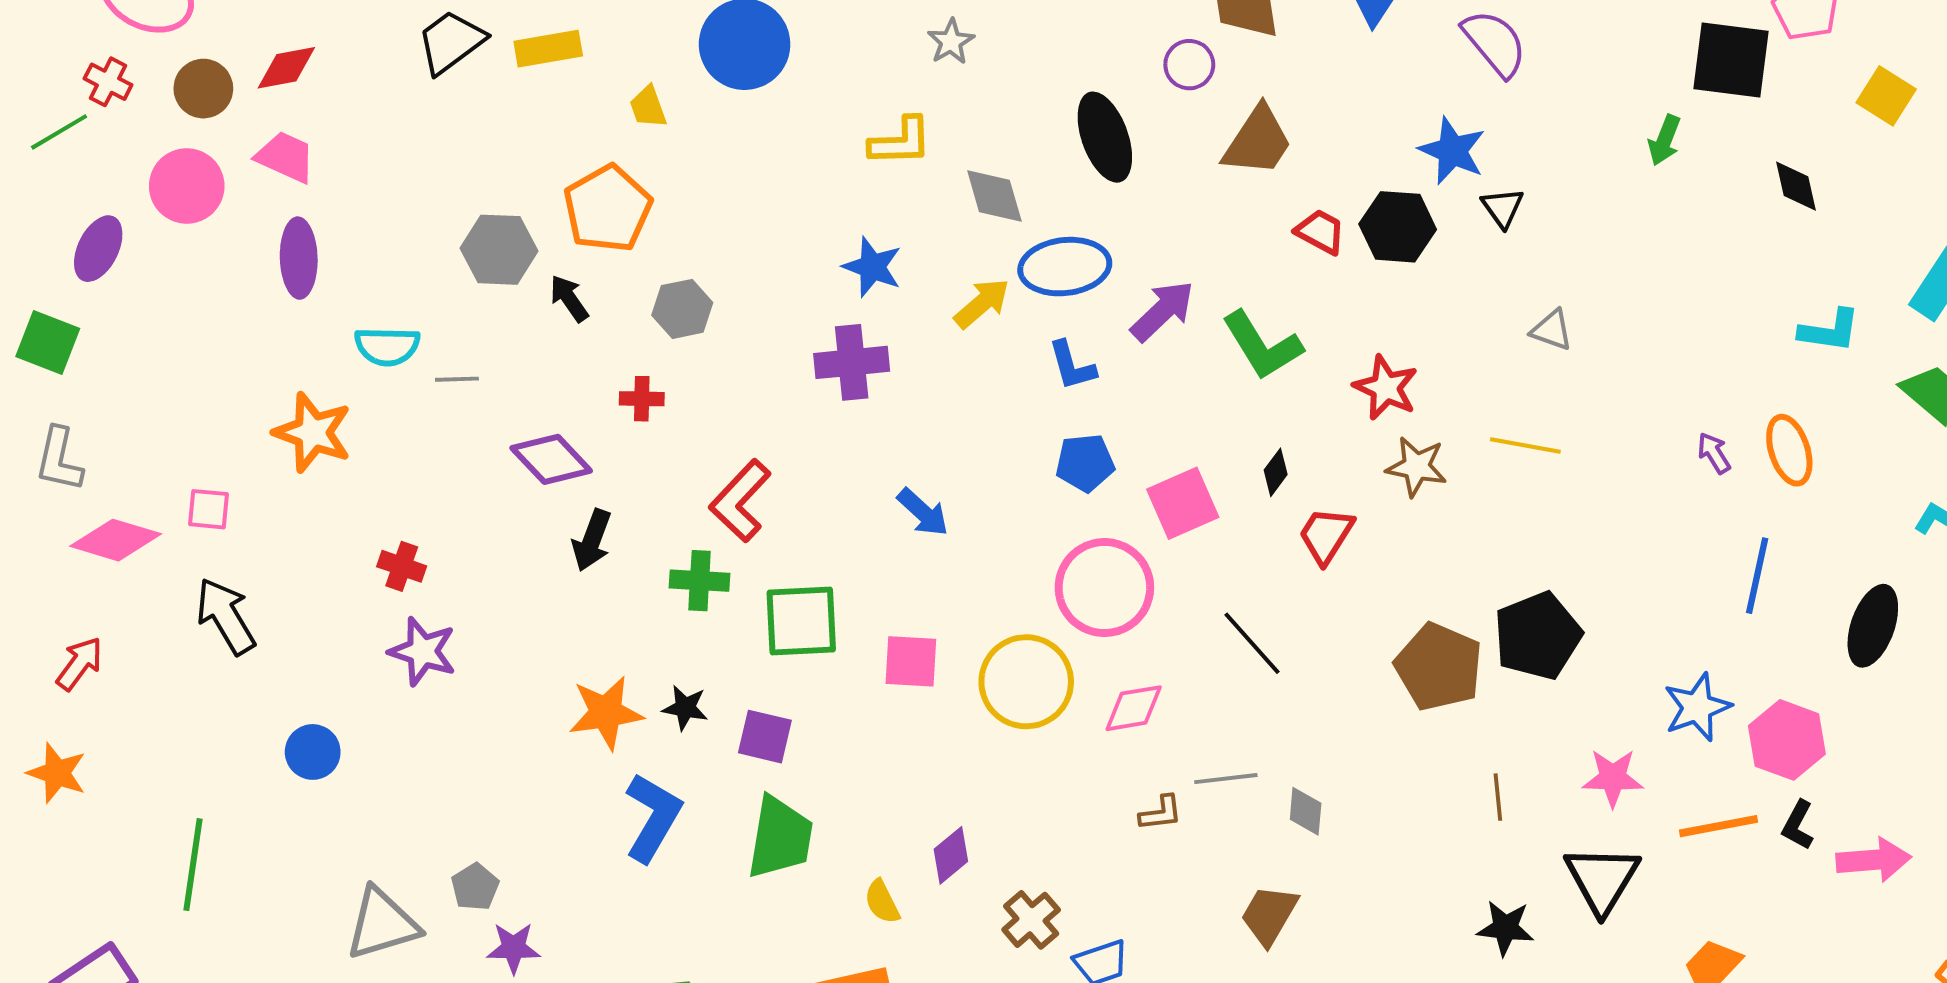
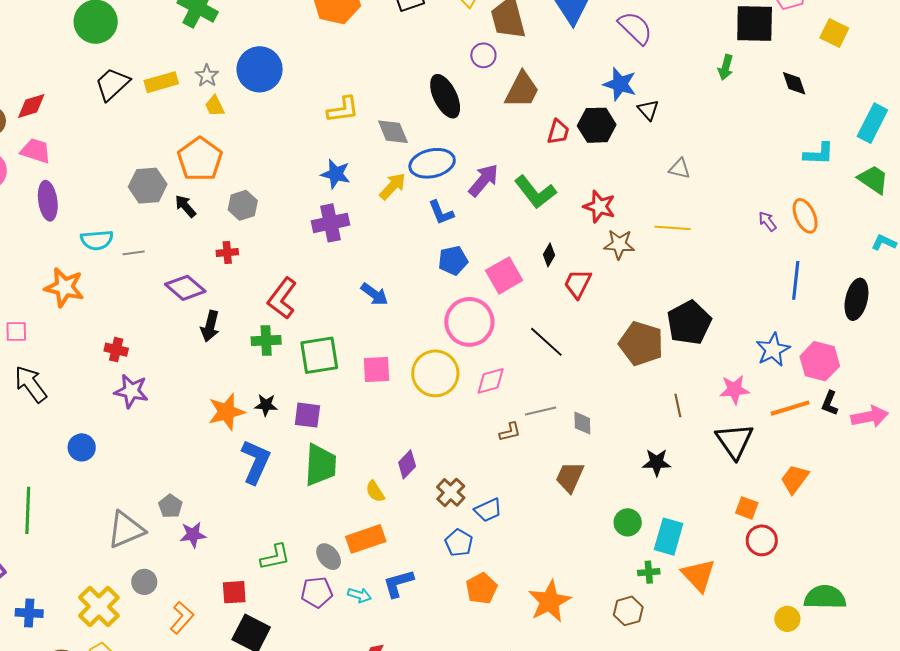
gray star: (951, 42) -> (207, 76), moved
red trapezoid: (1320, 232) -> (558, 132), turned 84
black star: (1505, 928) -> (657, 462), moved

